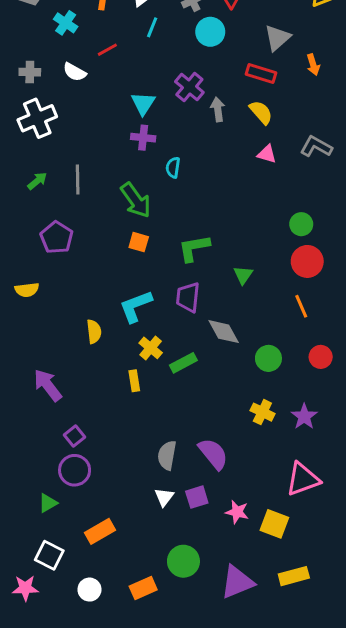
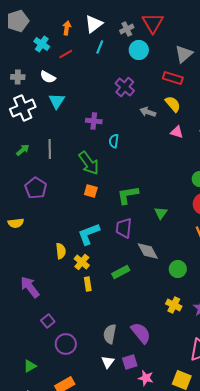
red line: (107, 50) -> (66, 54), moved
cyan triangle: (143, 103) -> (57, 101), moved
gray arrow: (218, 109) -> (148, 112), moved, turned -63
yellow cross: (151, 348) -> (82, 262), moved
purple circle: (75, 470) -> (66, 344), moved
pink star: (237, 512) -> (146, 378), moved

